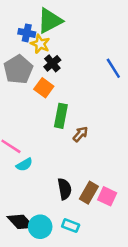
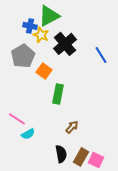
black cross: (52, 63) -> (65, 44), moved, size x1.6
brown arrow: (80, 134) -> (72, 127), moved

